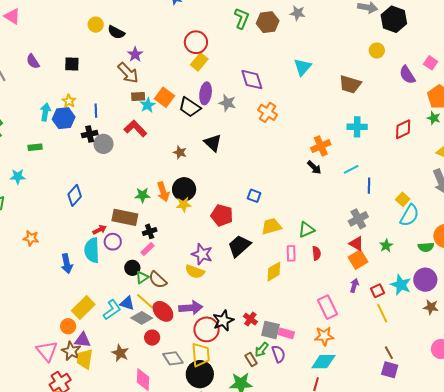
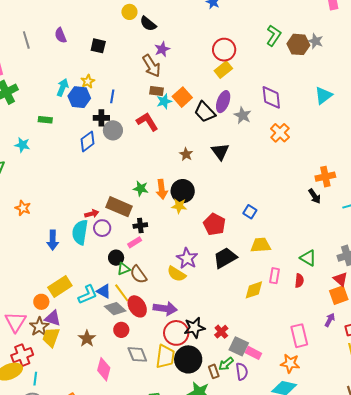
gray star: (298, 13) -> (316, 41), moved
blue diamond: (75, 195) -> (87, 141), moved
green triangle: (306, 230) -> (308, 258), moved, turned 42
black circle: (200, 374) -> (188, 359), moved

